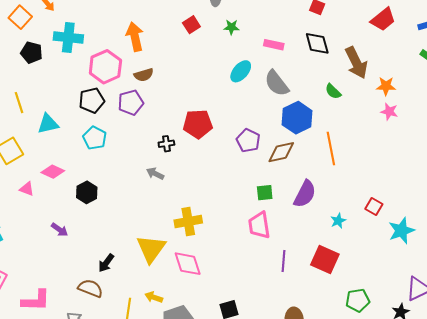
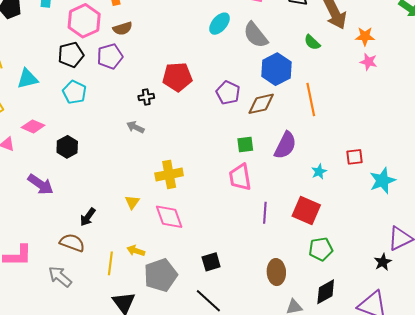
red square: (374, 206) -> (355, 157), turned -36
purple arrow: (60, 230) -> (41, 184), size x1.5
yellow triangle: (151, 249) -> (132, 202), size x0.5
green pentagon: (358, 300) -> (321, 249), moved

